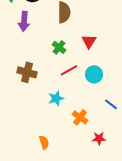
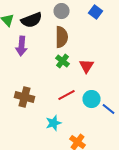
green cross: (59, 47) -> (62, 61), moved
blue line: (111, 104) -> (108, 109), moved

